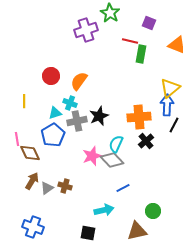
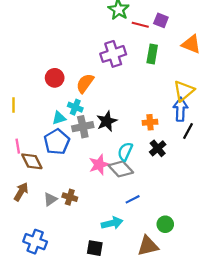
purple cross: (86, 30) -> (113, 54), moved
red line: (130, 41) -> (140, 25), moved
yellow line: (24, 101) -> (13, 105), moved
orange cross: (139, 117) -> (150, 122), size x0.6
brown arrow: (32, 181) -> (21, 192), moved

